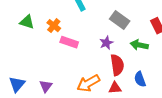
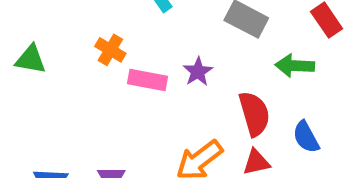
green triangle: (27, 22) -> (31, 59), moved
purple star: (106, 43) -> (198, 72), moved

